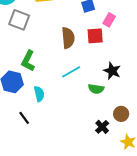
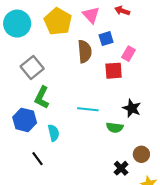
gray square: (19, 20) -> (32, 67), moved, turned 30
brown semicircle: (68, 38) -> (85, 51), moved
cyan line: (71, 72) -> (88, 109), turned 36

